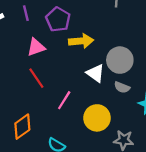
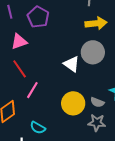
yellow arrow: (81, 41) -> (96, 23), moved
gray semicircle: (122, 87) -> (97, 102), moved
pink line: (64, 100) -> (32, 90), moved

